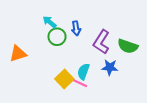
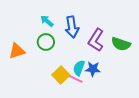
blue arrow: (76, 28) -> (72, 27), size x1.5
green circle: (57, 37) -> (46, 42), moved
blue star: (110, 67) -> (93, 69), moved

